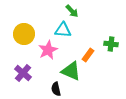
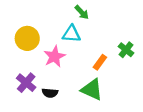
green cross: (111, 44) -> (126, 50), turned 32
green triangle: (71, 71) -> (92, 89), moved
black semicircle: (56, 89) -> (50, 93), moved, turned -72

